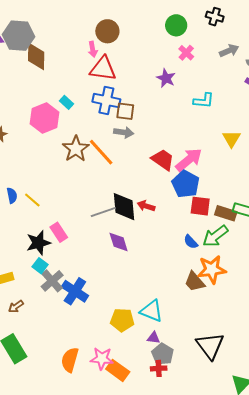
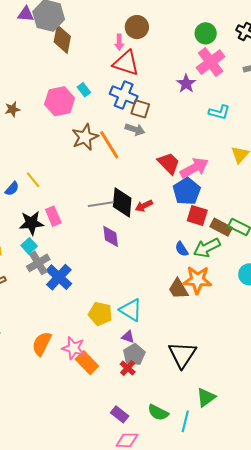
pink cross: (186, 53) -> (211, 62), size x1.8
blue semicircle: (12, 196) -> (12, 189), moved, turned 42
red arrow: (146, 206) -> (144, 206), turned -54
red cross: (159, 368) -> (128, 368), turned 35

